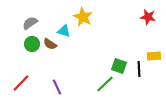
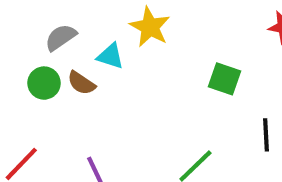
gray semicircle: (30, 23) -> (61, 37), moved
green square: (119, 66) -> (224, 79), moved

